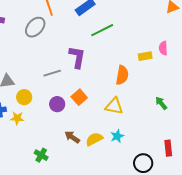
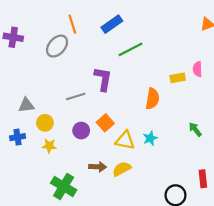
yellow triangle: (114, 106) -> (125, 140), moved
yellow star: (17, 118) -> (49, 146), moved
cyan star: (117, 136) -> (150, 138), moved
brown arrow: (72, 137) -> (98, 167), turned 147
green cross: (41, 155) -> (64, 186), size x1.6

